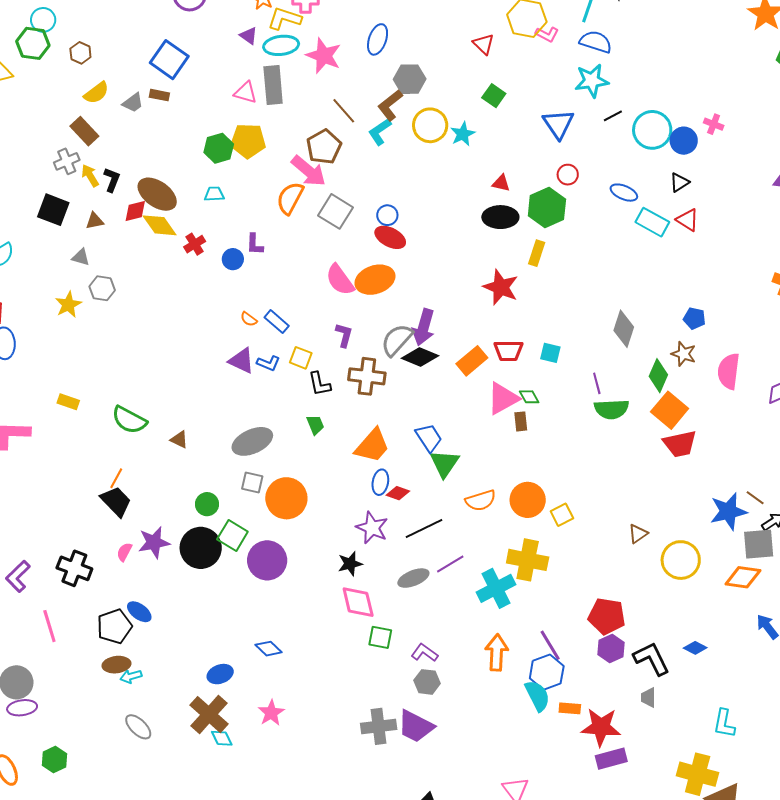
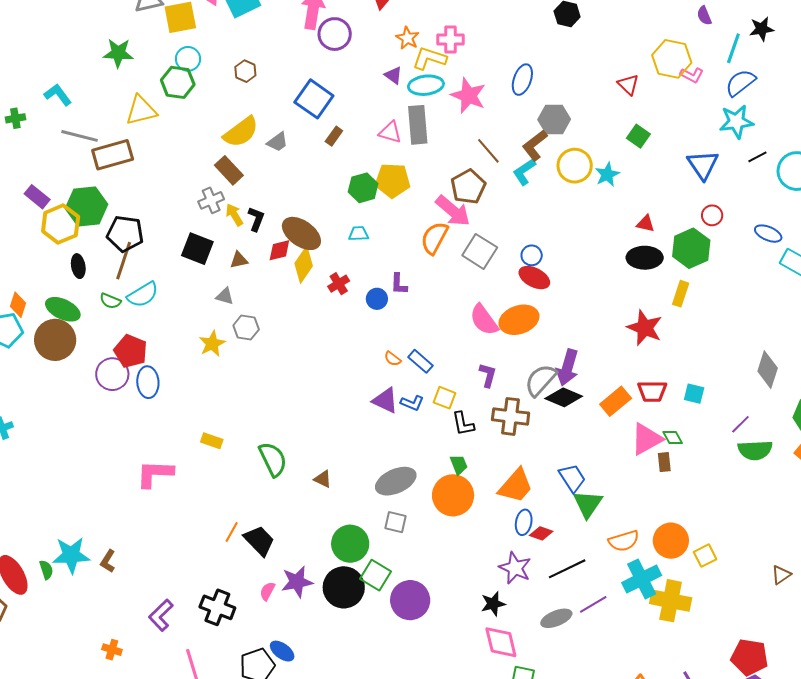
blue semicircle: (596, 42) -> (741, 83), turned -56
brown hexagon: (80, 53) -> (245, 71), moved
yellow semicircle: (96, 93) -> (241, 132), size x1.4
brown rectangle: (159, 95) -> (334, 136), moved, turned -66
yellow diamond: (160, 225) -> (304, 265), turned 69
purple line: (597, 383) -> (740, 424), turned 60
green semicircle: (129, 420) -> (273, 459), turned -144
orange line: (116, 478) -> (232, 532), moved
orange circle: (286, 498) -> (453, 495), moved
green circle: (207, 504) -> (350, 544), size x1.6
cyan cross: (496, 588) -> (642, 579), moved

